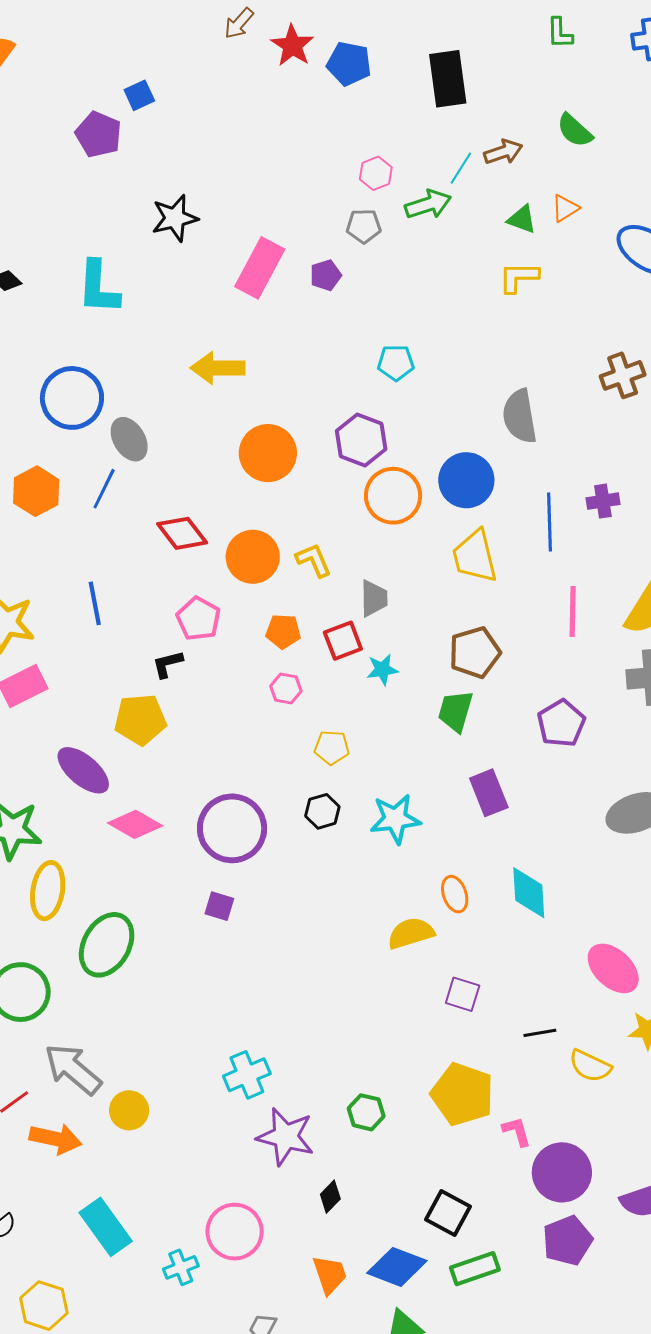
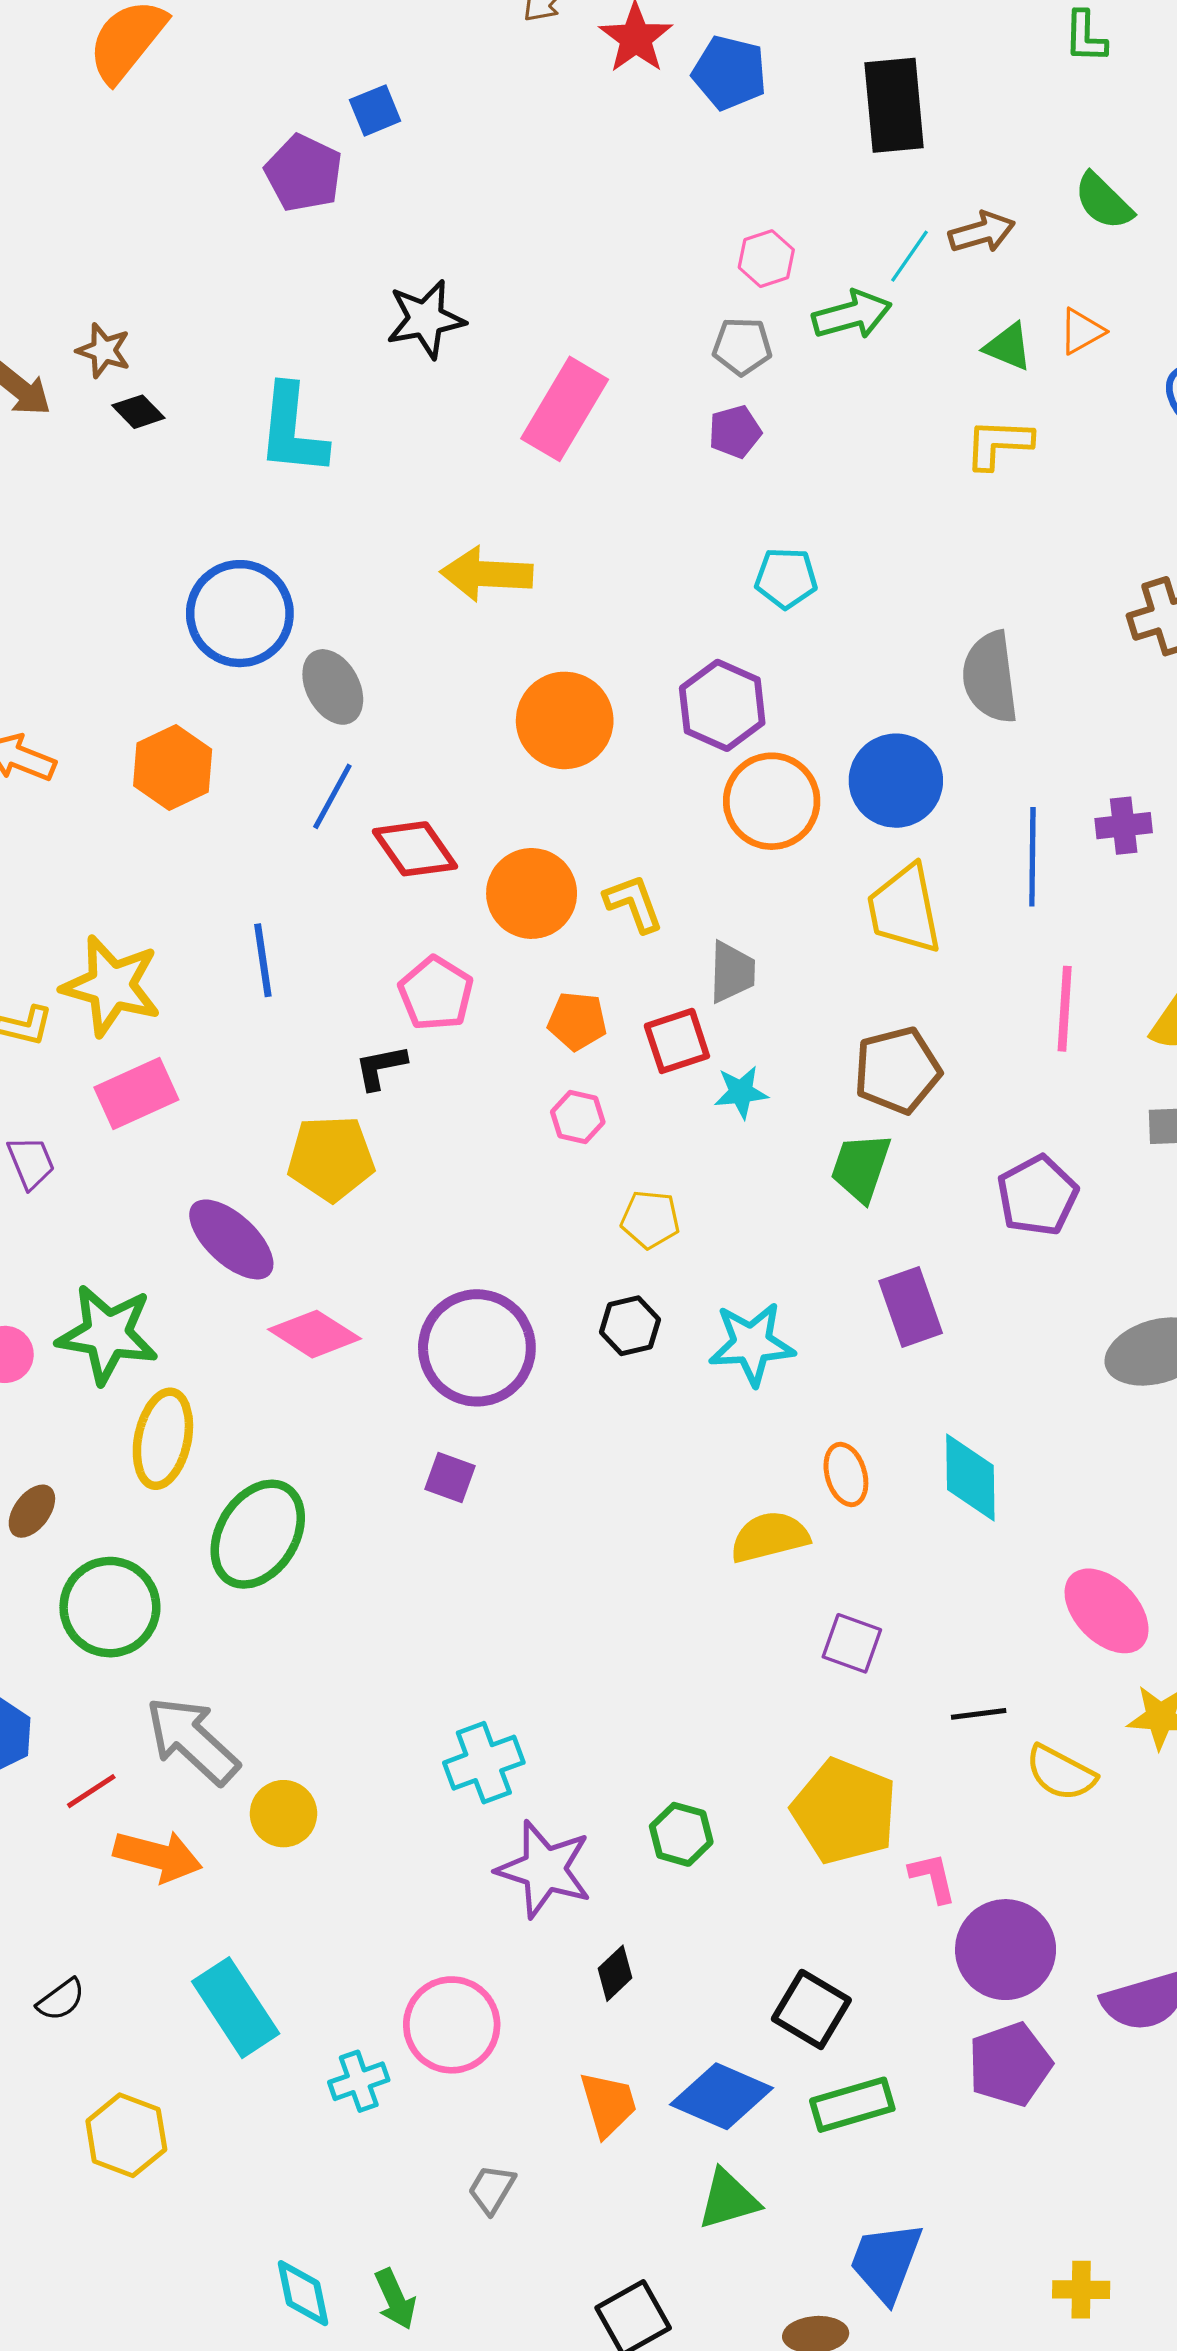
purple pentagon: (326, 275) -> (735, 432), moved
blue line: (104, 489) -> (332, 796), moved

